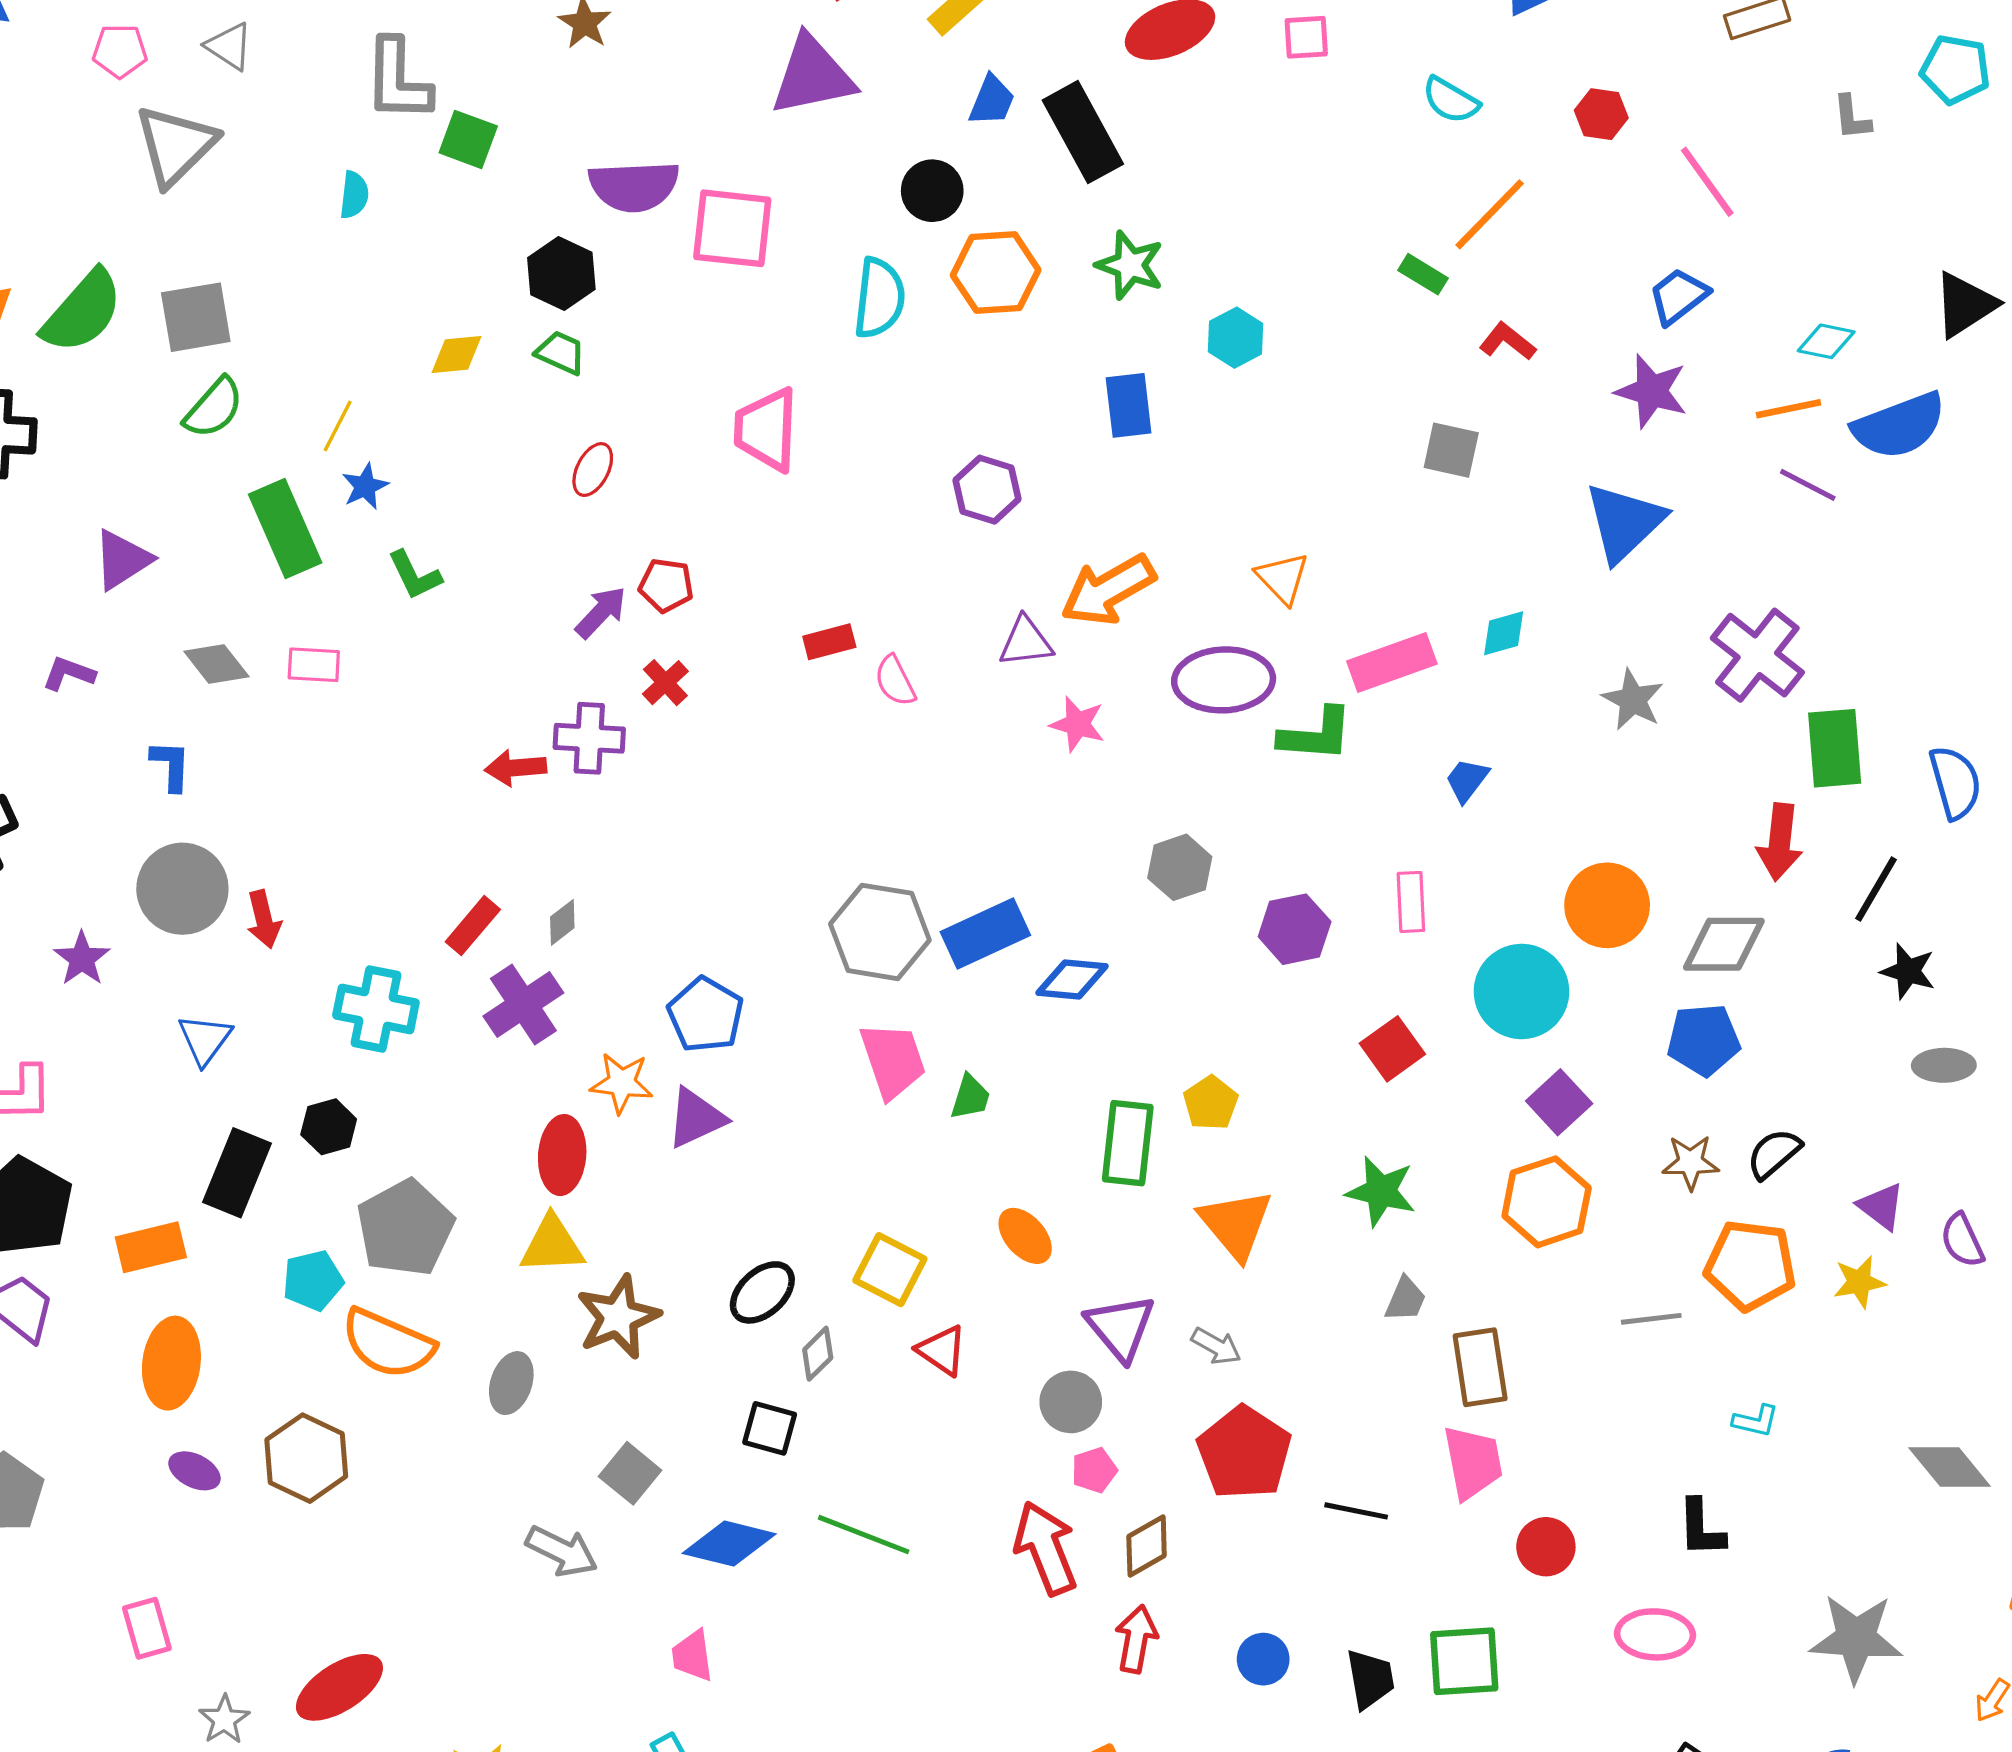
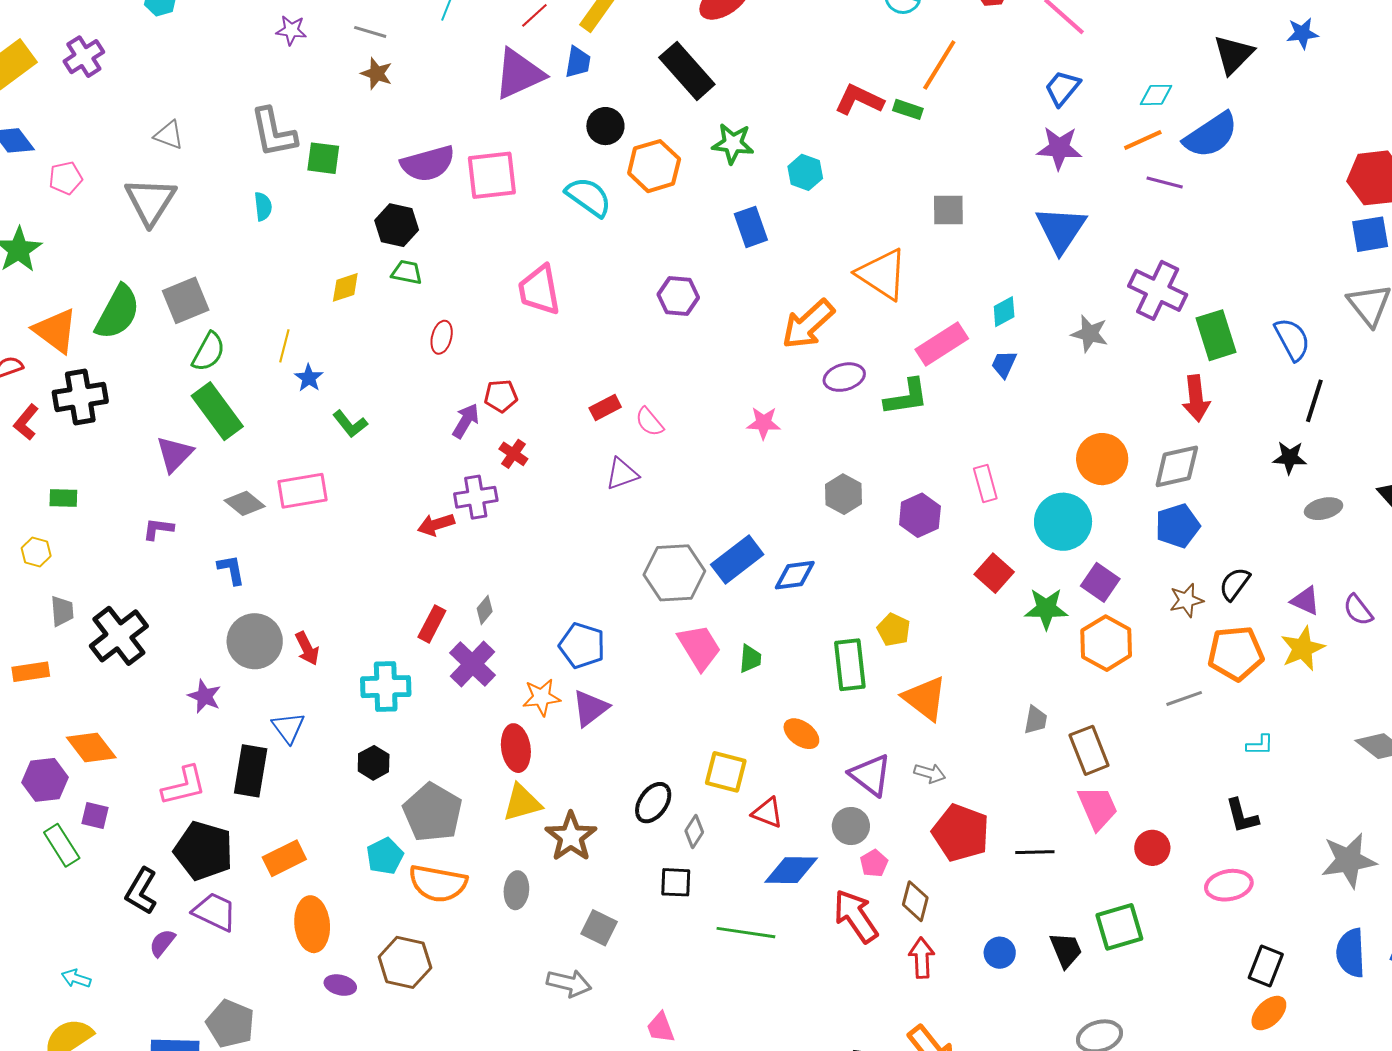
pink pentagon: (120, 51) -> (66, 178), moved
blue trapezoid: (992, 100) -> (578, 62), moved
cyan semicircle: (879, 298) -> (589, 197), turned -48
red L-shape: (1508, 341) -> (859, 100), moved, size x1.4
green rectangle: (285, 528) -> (217, 411), moved
orange triangle: (1283, 578) -> (882, 274), moved, size x1.6
orange arrow: (1108, 590) -> (808, 324), moved
purple triangle: (1026, 642) -> (622, 474), moved
pink rectangle: (314, 665) -> (302, 491), size x1.5
purple ellipse: (1224, 680) -> (844, 377), size x0.7
blue trapezoid: (1467, 780) -> (1004, 364), moved
black line: (1876, 889) -> (1314, 401), moved
black rectangle: (237, 1173) -> (251, 771), moved
green star: (1381, 1191) -> (1046, 609), moved
yellow star: (1859, 1282) -> (1303, 649), size x1.4
blue diamond: (729, 1544) -> (791, 870), moved
brown diamond: (1147, 1546) -> (915, 901), turned -33

